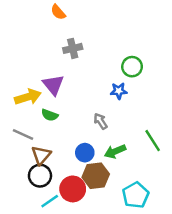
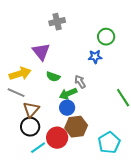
yellow arrow: (28, 97) -> (20, 74), moved
green semicircle: (50, 115) -> (53, 77), moved
green arrow: (115, 151) -> (68, 94), moved

